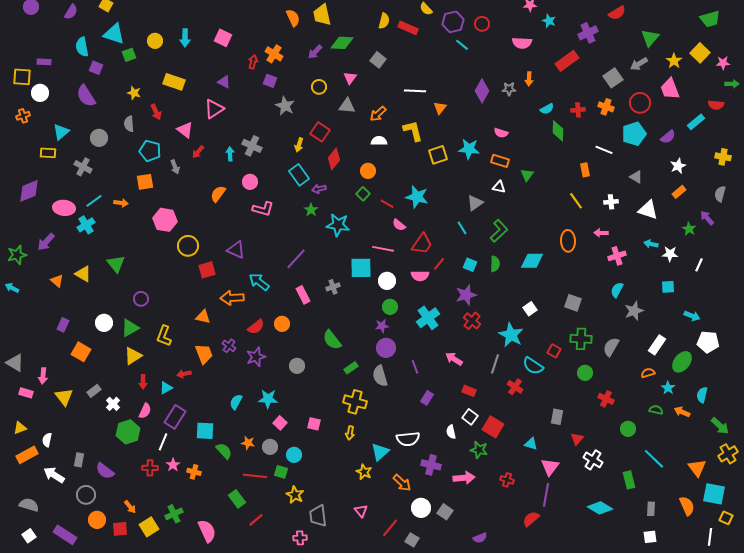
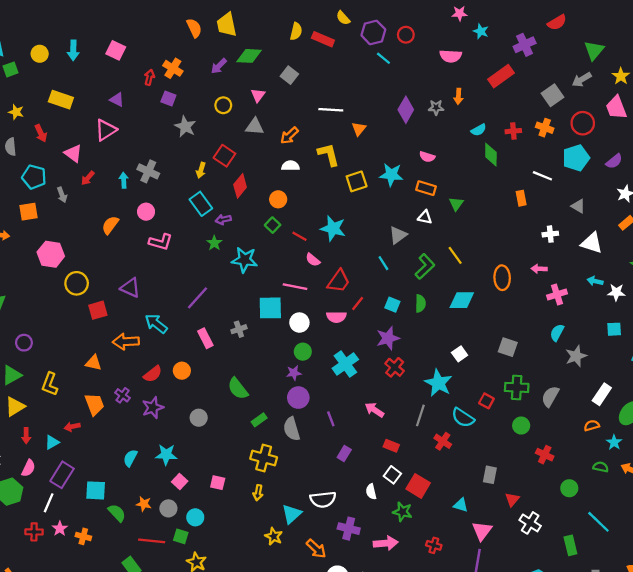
yellow line: (576, 201) -> (455, 255), moved

